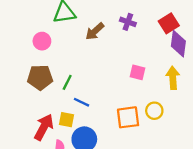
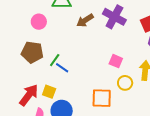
purple cross: (128, 22) -> (114, 17), size x1.6
blue line: (81, 102) -> (62, 68), moved
yellow circle: (154, 111) -> (125, 83), moved

